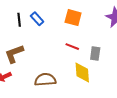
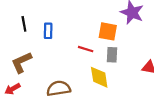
orange square: (73, 18) -> (108, 31), moved
blue rectangle: (37, 19) -> (48, 31), moved, turned 48

